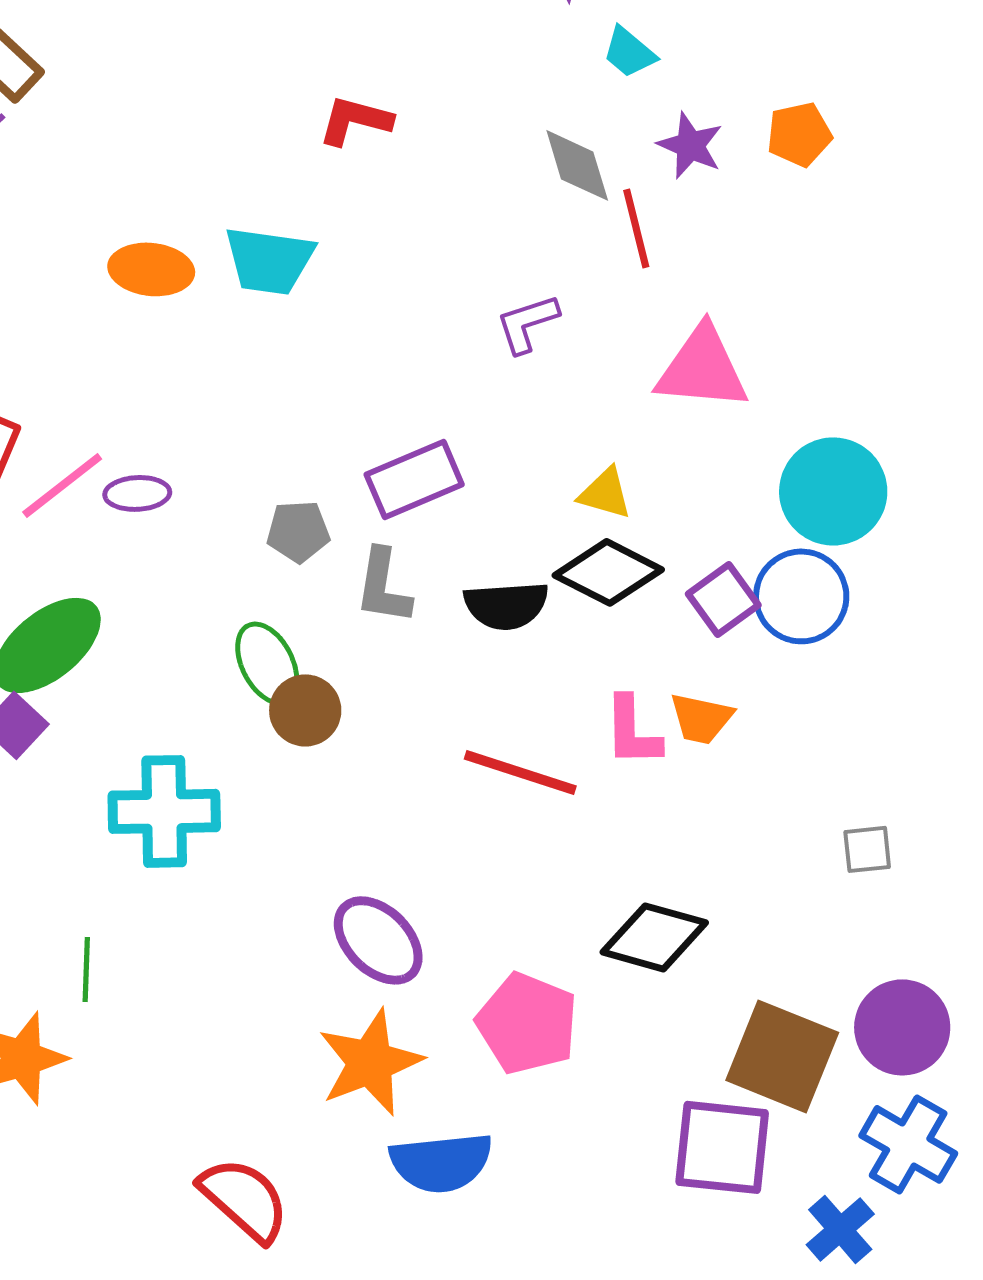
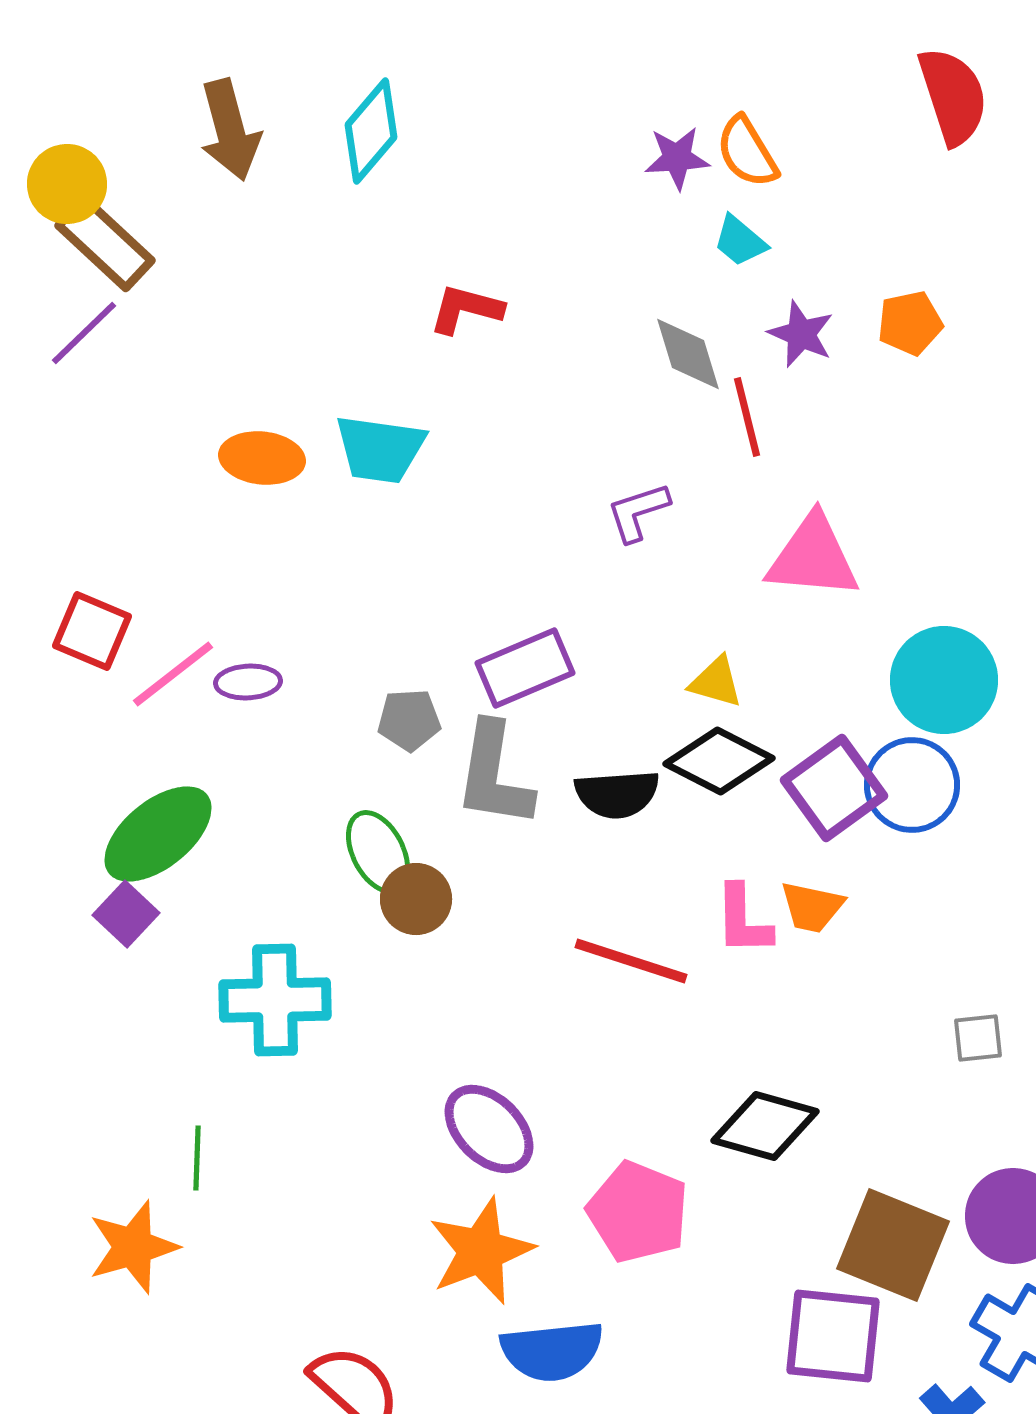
gray L-shape: (383, 586) -> (494, 775), size x1.4
purple square: (723, 599) -> (834, 788), size x1.4

